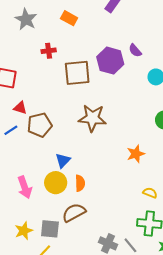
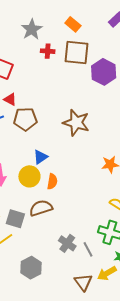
gray star: (26, 19) -> (32, 29), moved
brown square: (77, 73) -> (77, 53), moved

